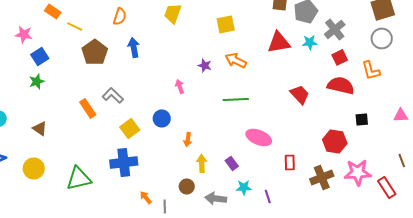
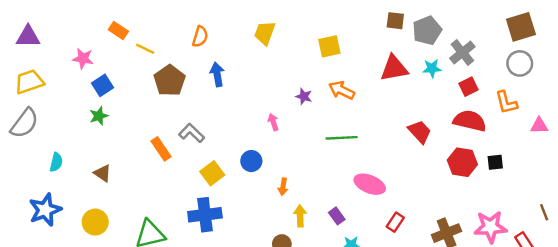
pink triangle: (401, 115) -> (539, 126), moved
red hexagon: (335, 141) -> (462, 162), moved
red rectangle: (290, 162) -> (395, 222), moved, turned 35

